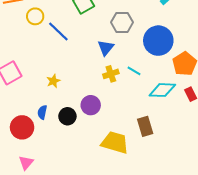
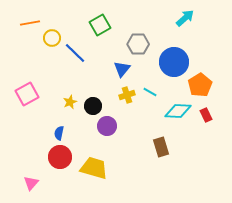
black circle: (67, 116) -> (93, 106), moved
red circle: (22, 127) -> (60, 157), moved
yellow trapezoid: (115, 143) -> (94, 168), moved
pink triangle: (26, 163) -> (31, 183), moved

